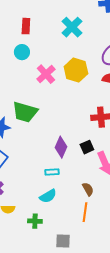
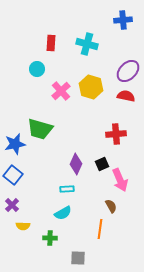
red rectangle: (26, 26) -> (51, 43), moved
cyan cross: (72, 27) -> (87, 44), turned -30
brown semicircle: (88, 189) -> (111, 206), moved

